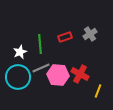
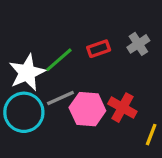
green line: (40, 44) -> (59, 60), turned 54
white star: (20, 52) -> (27, 73), size x1.6

